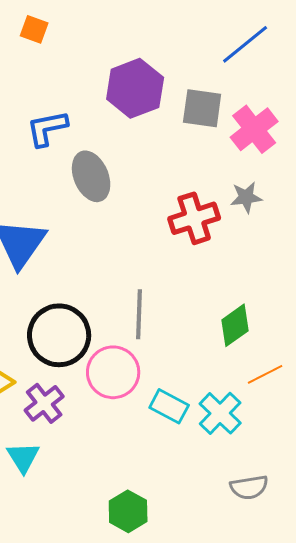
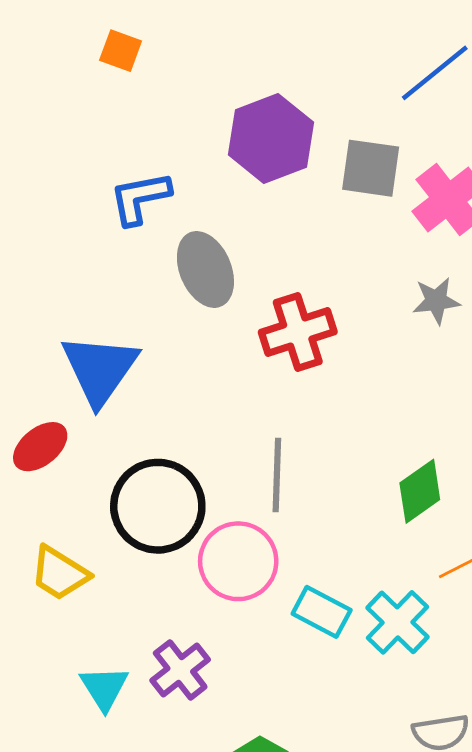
red cross: (194, 218) -> (298, 332), moved
purple cross: (44, 403) -> (180, 670), moved

